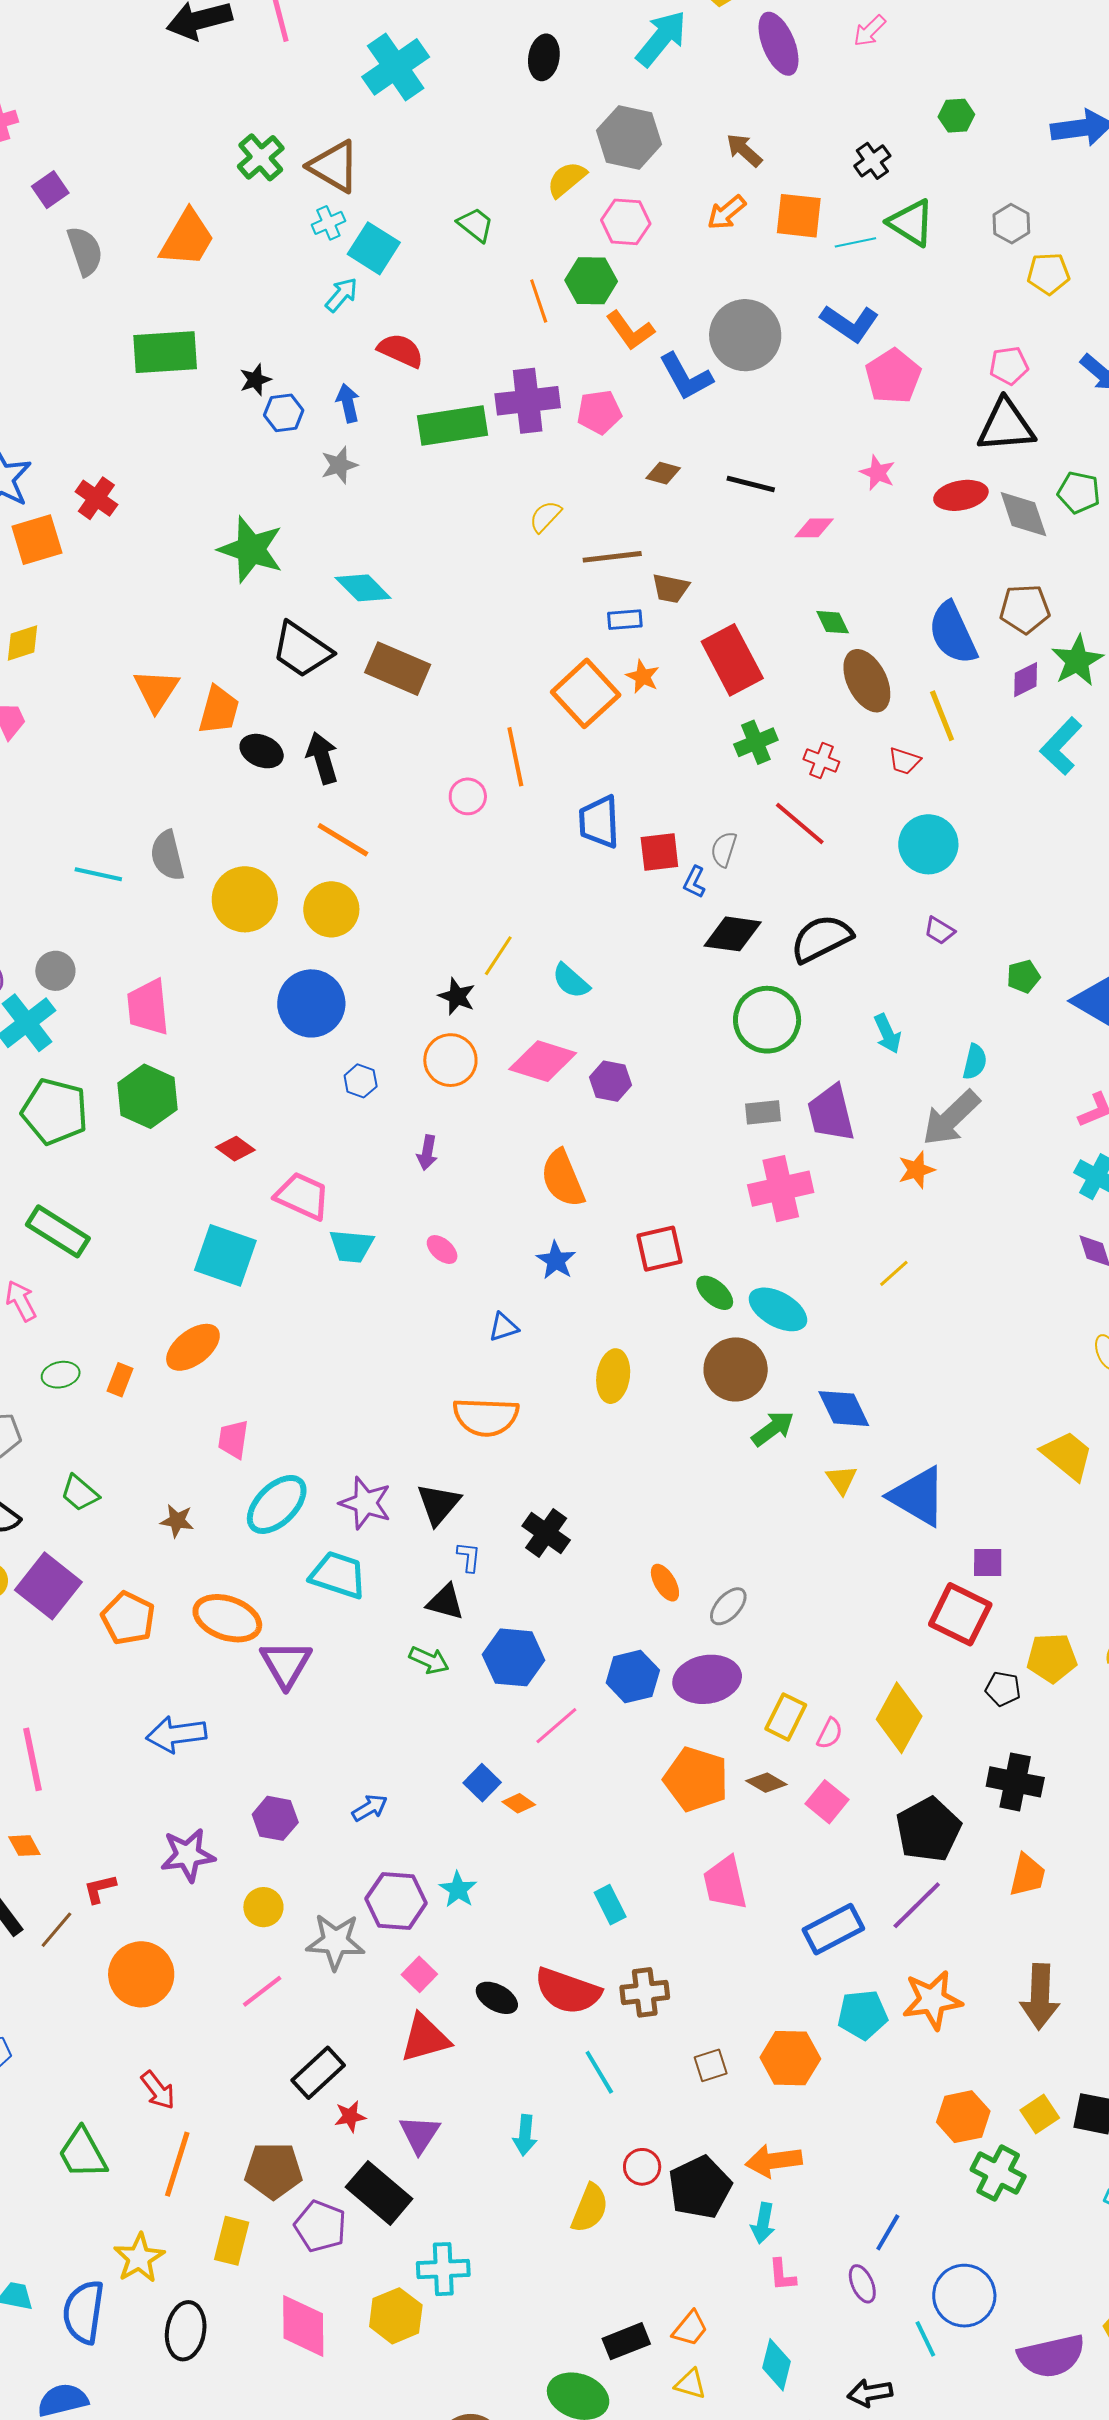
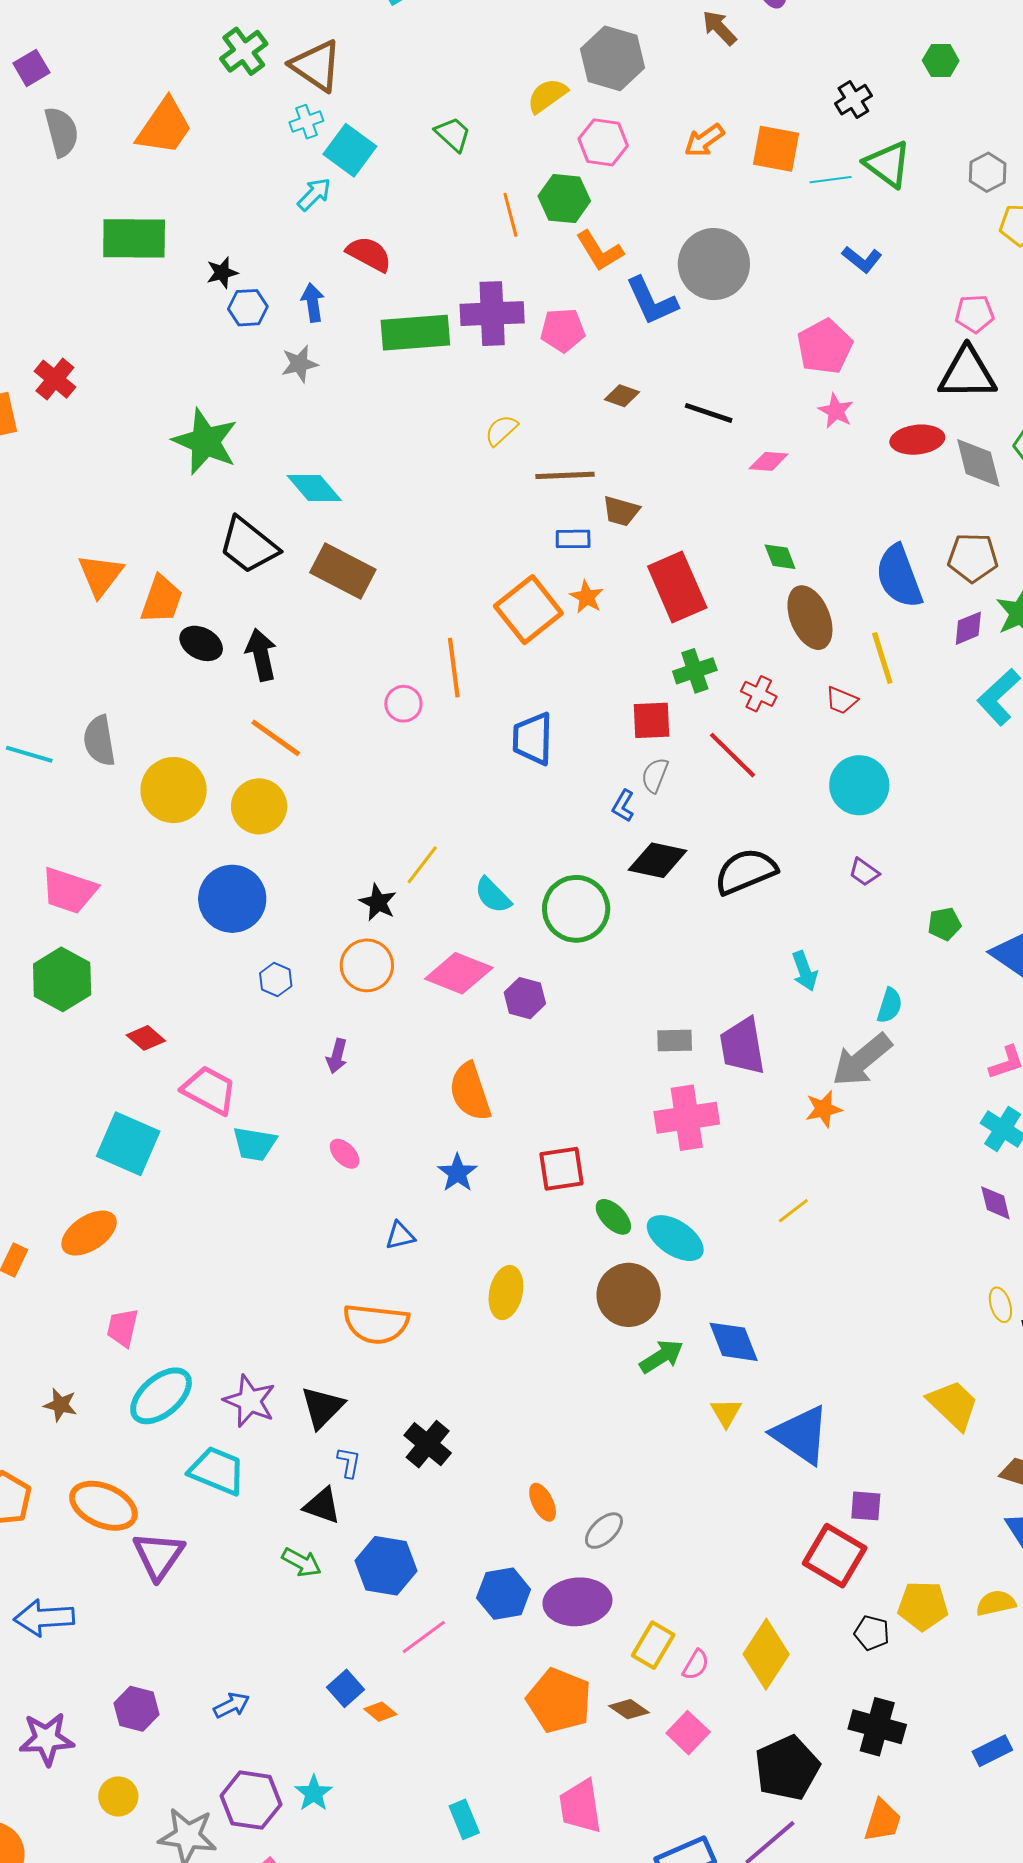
brown arrow: (744, 150) -> (719, 28), moved
blue L-shape: (850, 323) -> (862, 259), moved, size x0.7
pink pentagon: (893, 376) -> (825, 347), moved
red square: (659, 852) -> (652, 720), moved
pink trapezoid: (148, 1007) -> (69, 891), turned -70
green circle: (767, 1020) -> (576, 909), moved

